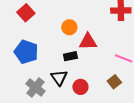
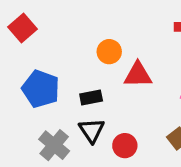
red square: (26, 13) -> (22, 28), moved
black rectangle: (70, 56) -> (91, 97), moved

